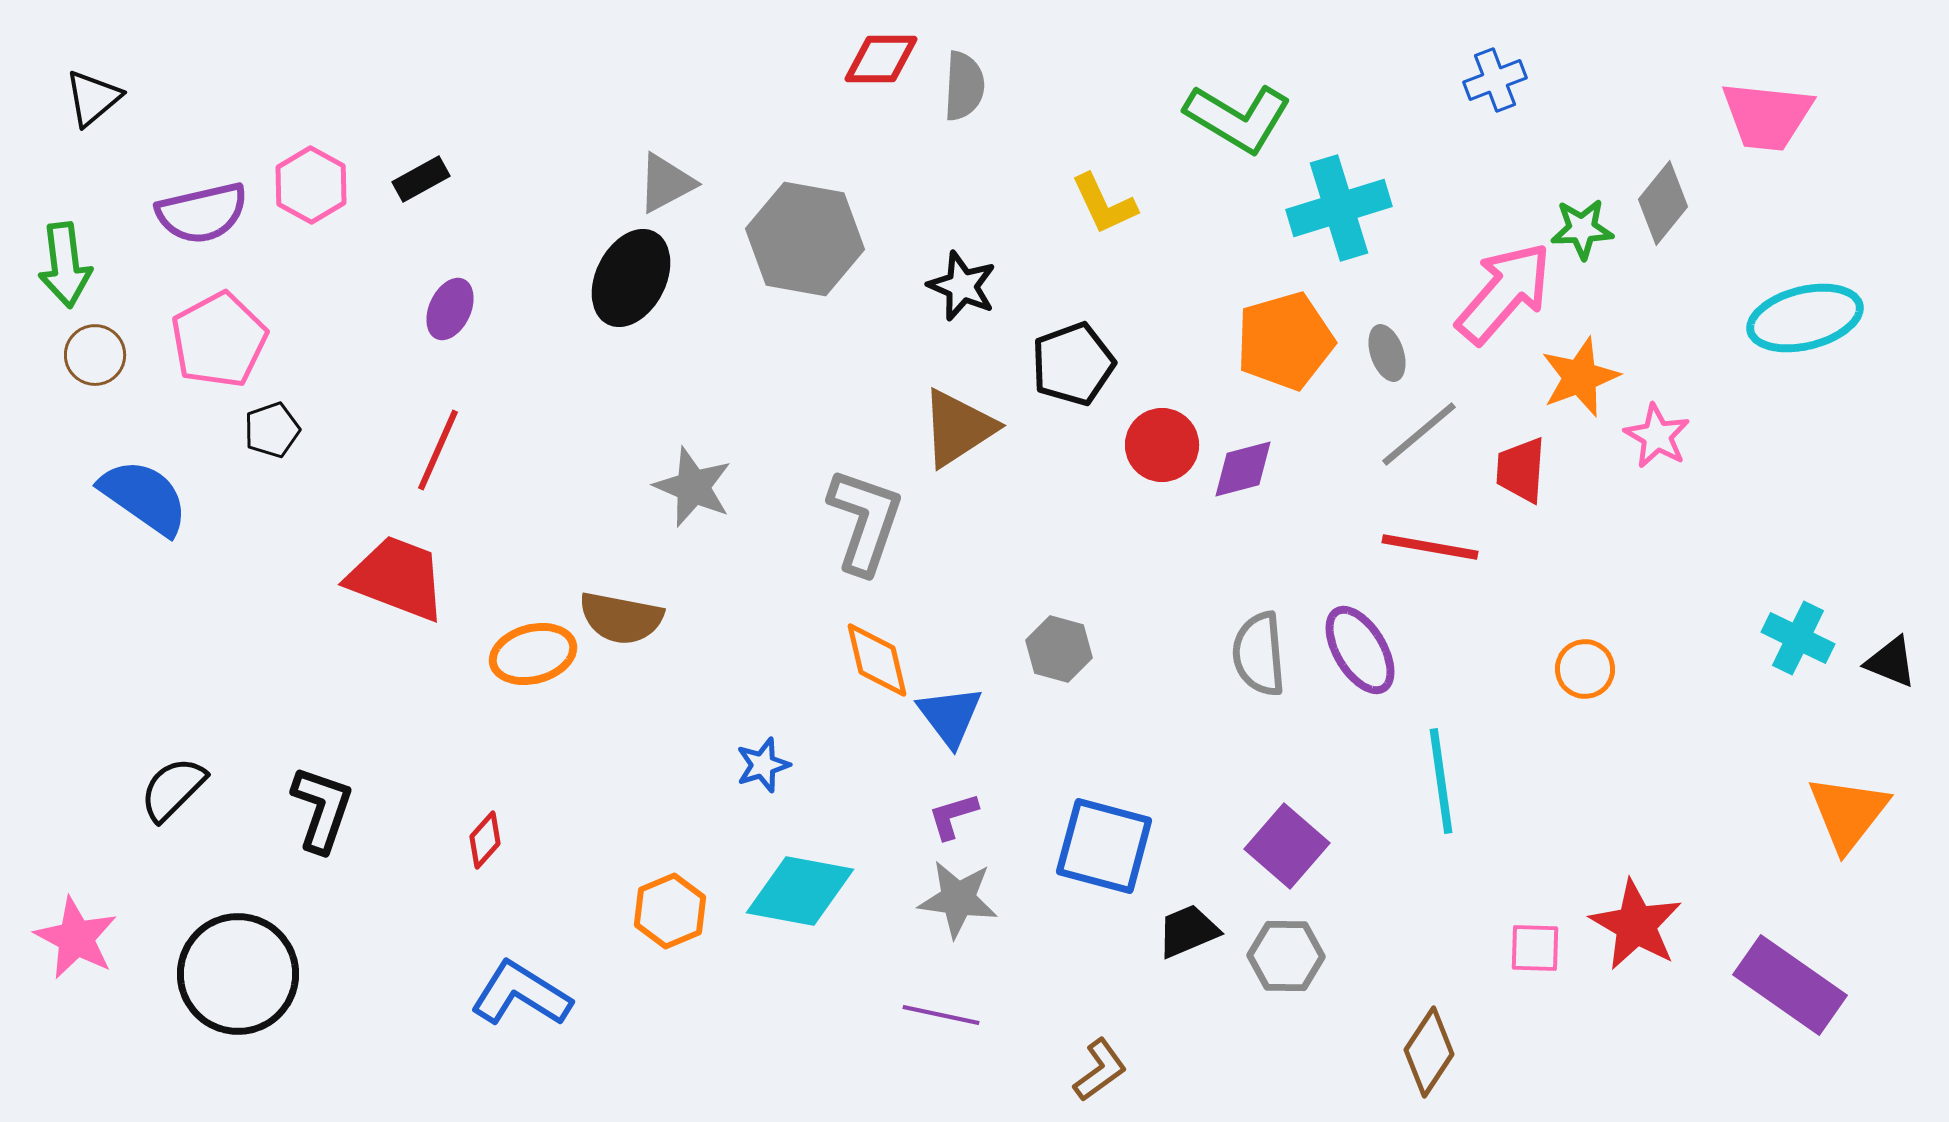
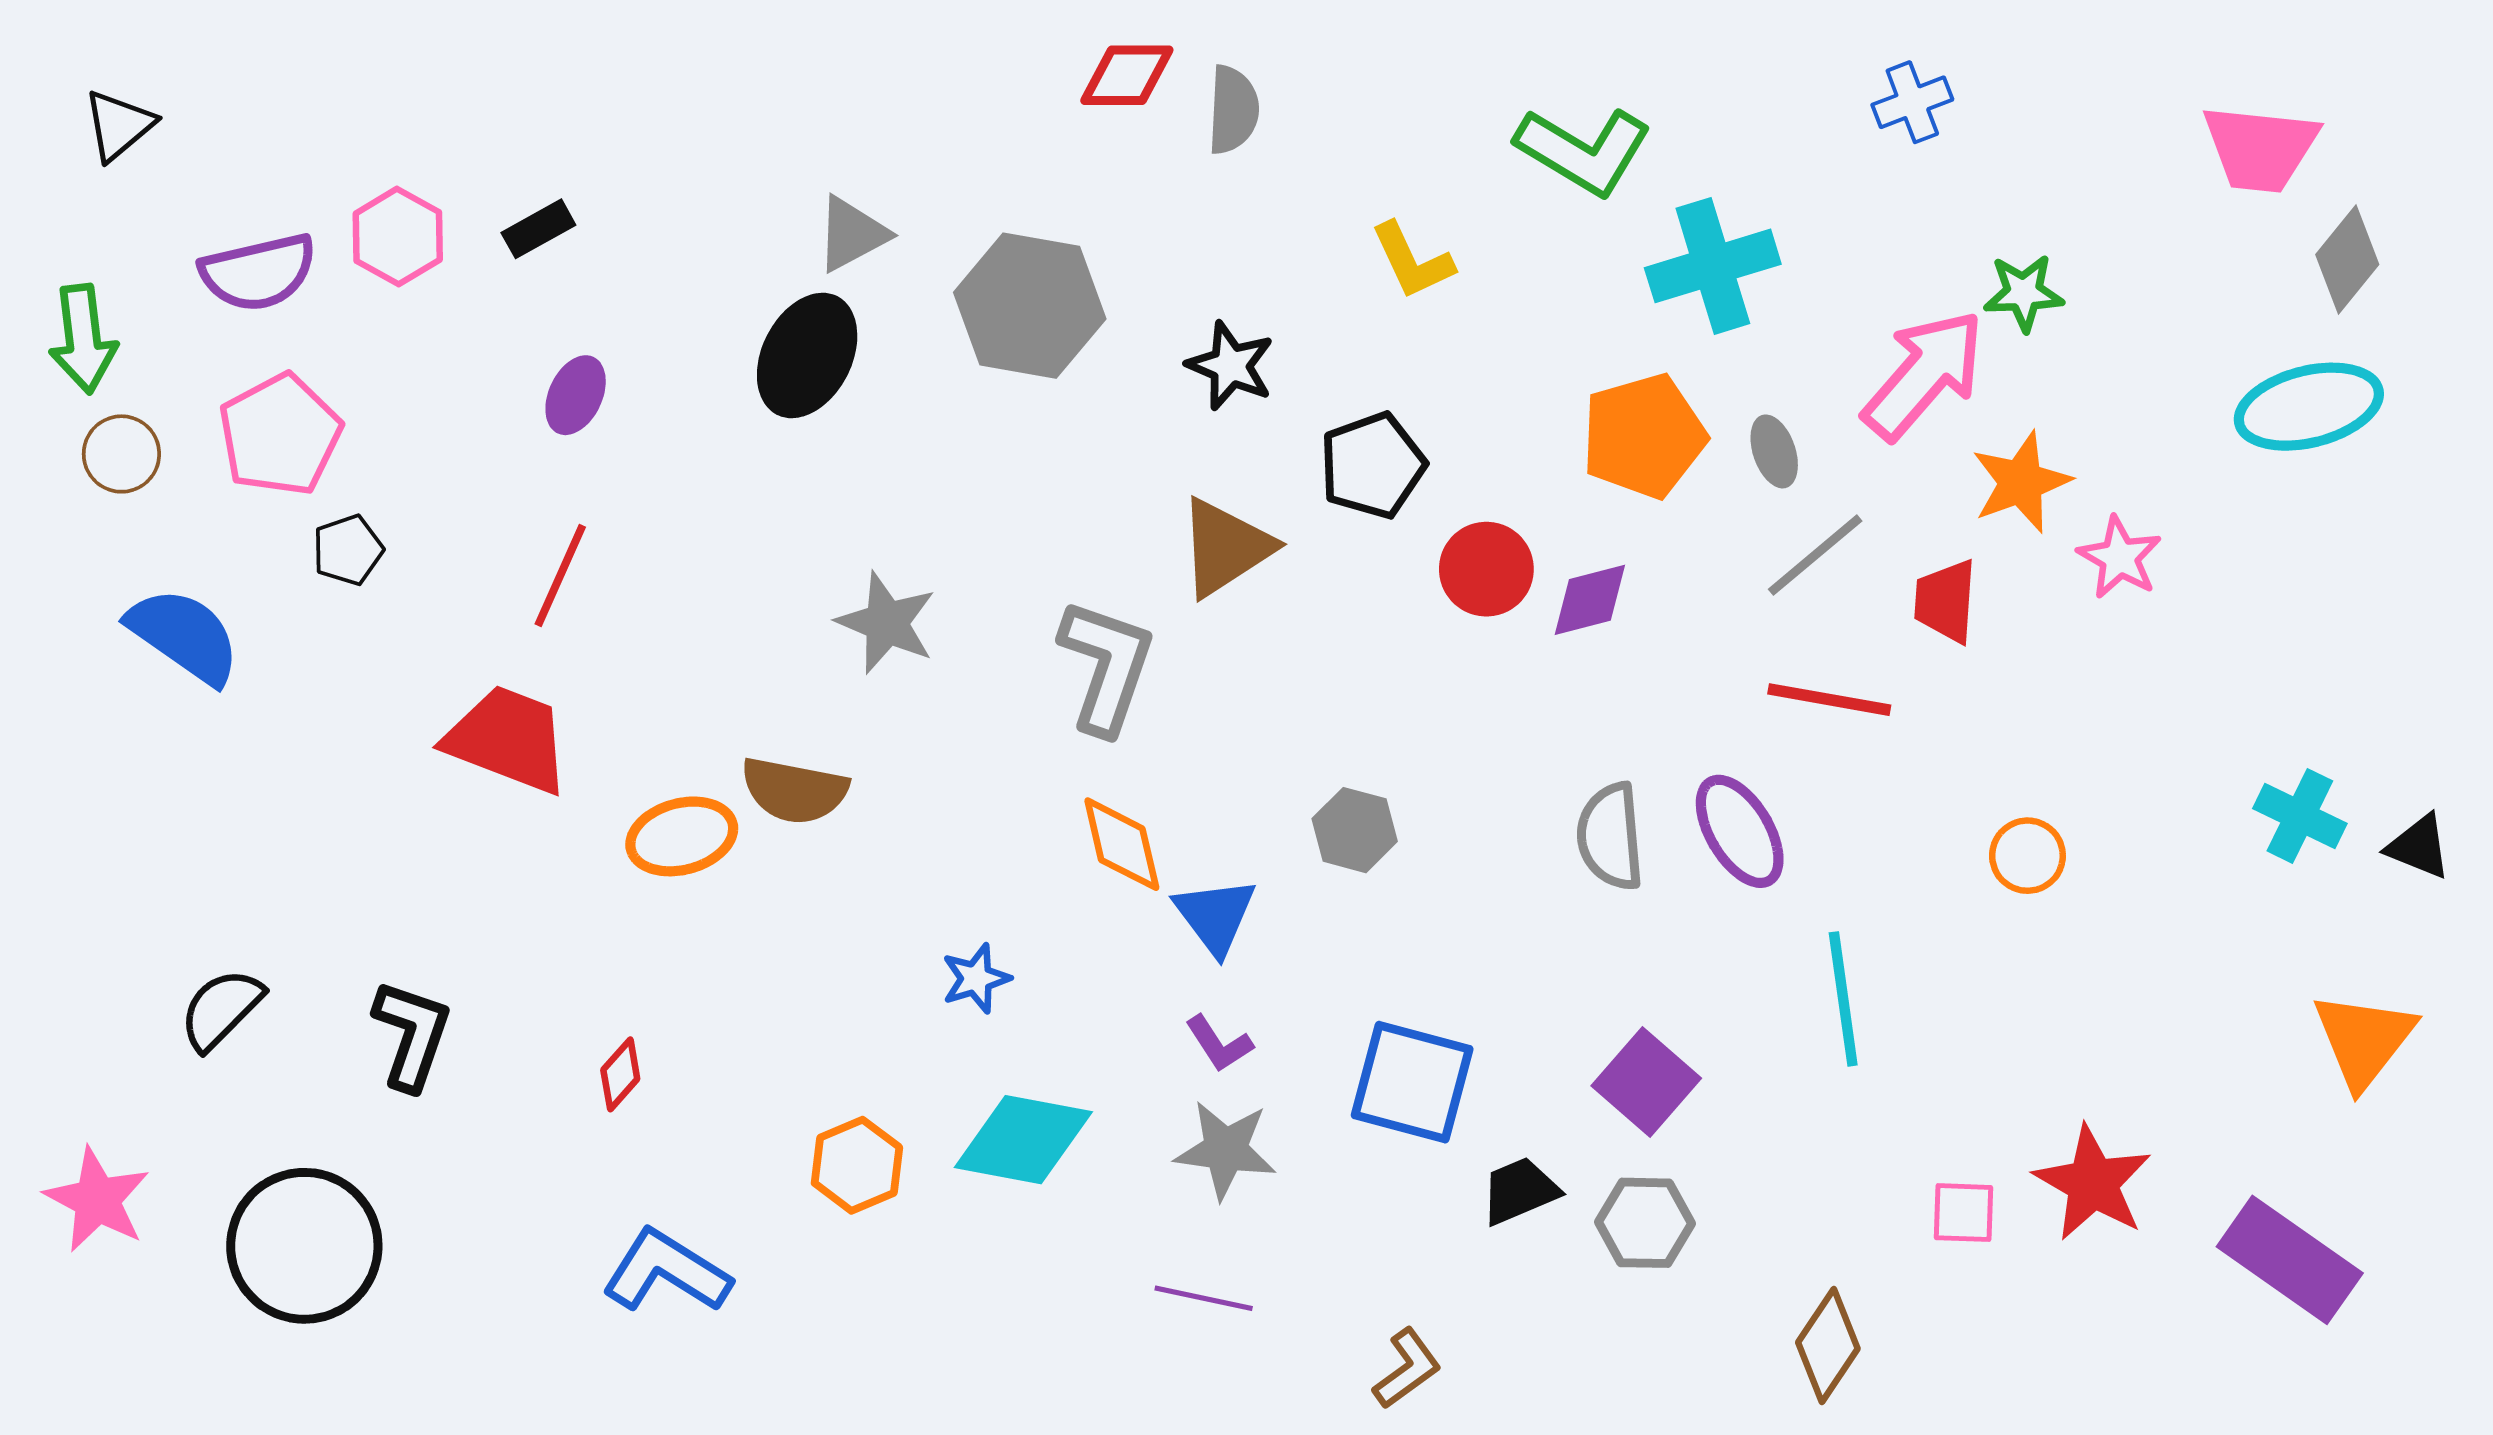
gray diamond: (1663, 203) -> (2347, 260), moved
purple L-shape: (953, 816) -> (1219, 1044), turned -106

